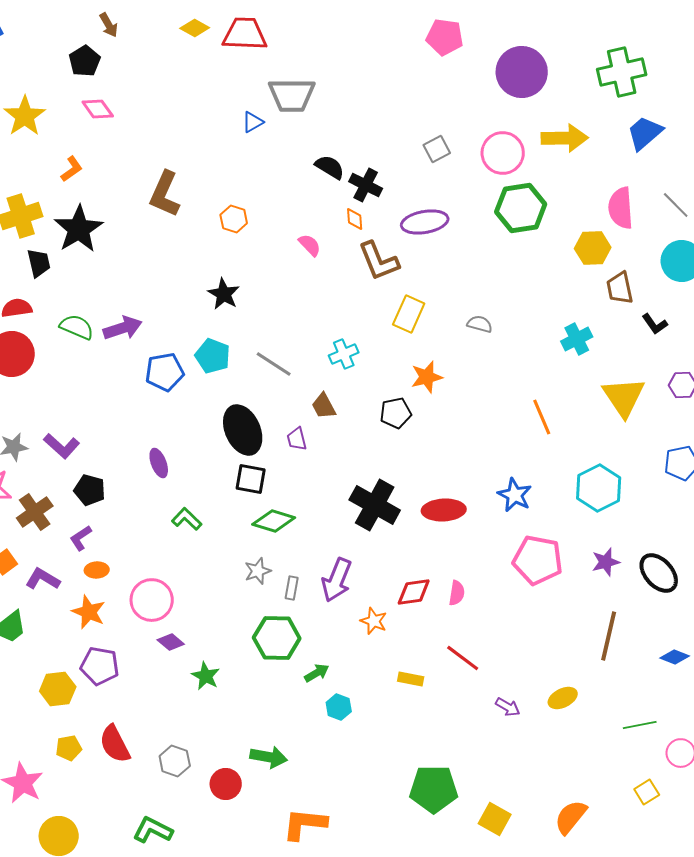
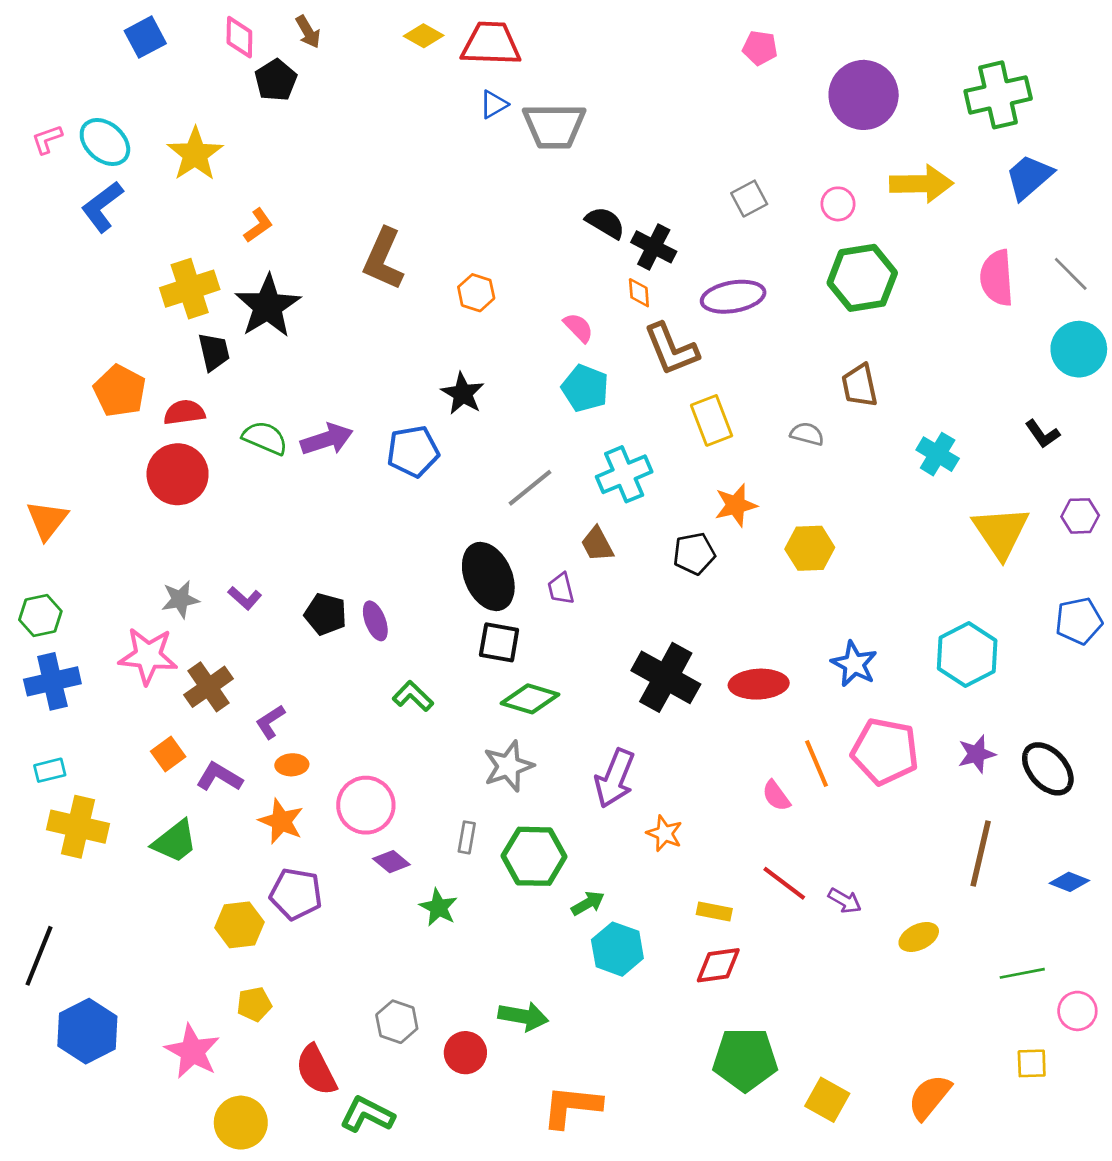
pink pentagon: (445, 37) -> (760, 48), size x0.7
pink diamond: (98, 109) -> (239, 37), moved, turned 36
blue triangle: (253, 122) -> (494, 104), moved
pink circle: (503, 153) -> (838, 204), size x0.6
yellow hexagon: (593, 248) -> (810, 548), moved
brown trapezoid: (620, 288) -> (860, 385), moved
yellow rectangle: (409, 314) -> (712, 420), turned -45
cyan cross: (577, 339) -> (938, 454), turned -32
cyan cross: (344, 354) -> (624, 474), size x1.4
cyan pentagon: (213, 356) -> (585, 388), moved
gray line: (274, 364) -> (530, 488), turned -72
blue pentagon: (165, 372) -> (413, 451), moved
orange line: (542, 417) -> (816, 763), moved
purple L-shape: (62, 446) -> (245, 598), size x0.7
black pentagon: (90, 490) -> (326, 614), moved
gray star: (258, 571) -> (508, 766), size x1.4
gray rectangle: (292, 588) -> (467, 837), moved
red diamond: (414, 592) -> (718, 965), moved
pink semicircle: (457, 593) -> (776, 796), turned 135
cyan hexagon: (339, 707) -> (617, 949), size x1.5
purple arrow: (508, 707) -> (845, 901), moved
red semicircle: (115, 744) -> (316, 1070), moved
yellow square: (647, 792) -> (1032, 1063), turned 30

